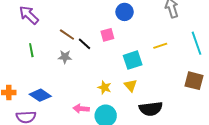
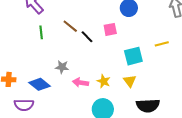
green line: (31, 50) -> (41, 32), moved
gray star: (65, 57) -> (62, 67), moved
pink arrow: (81, 109) -> (81, 83), moved

